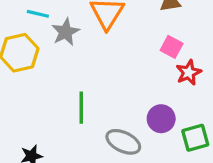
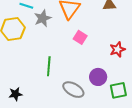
pink square: (172, 47) -> (80, 37), moved

